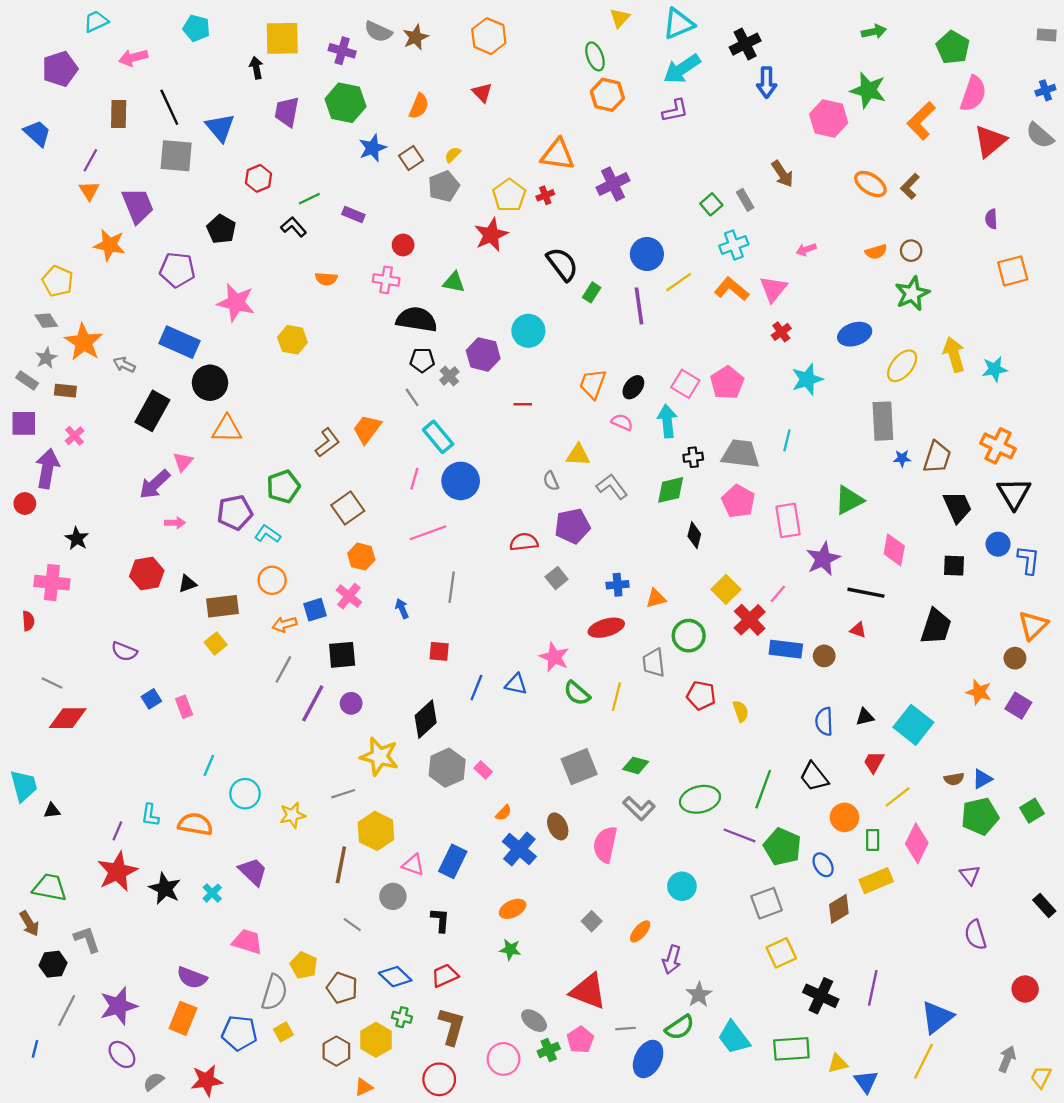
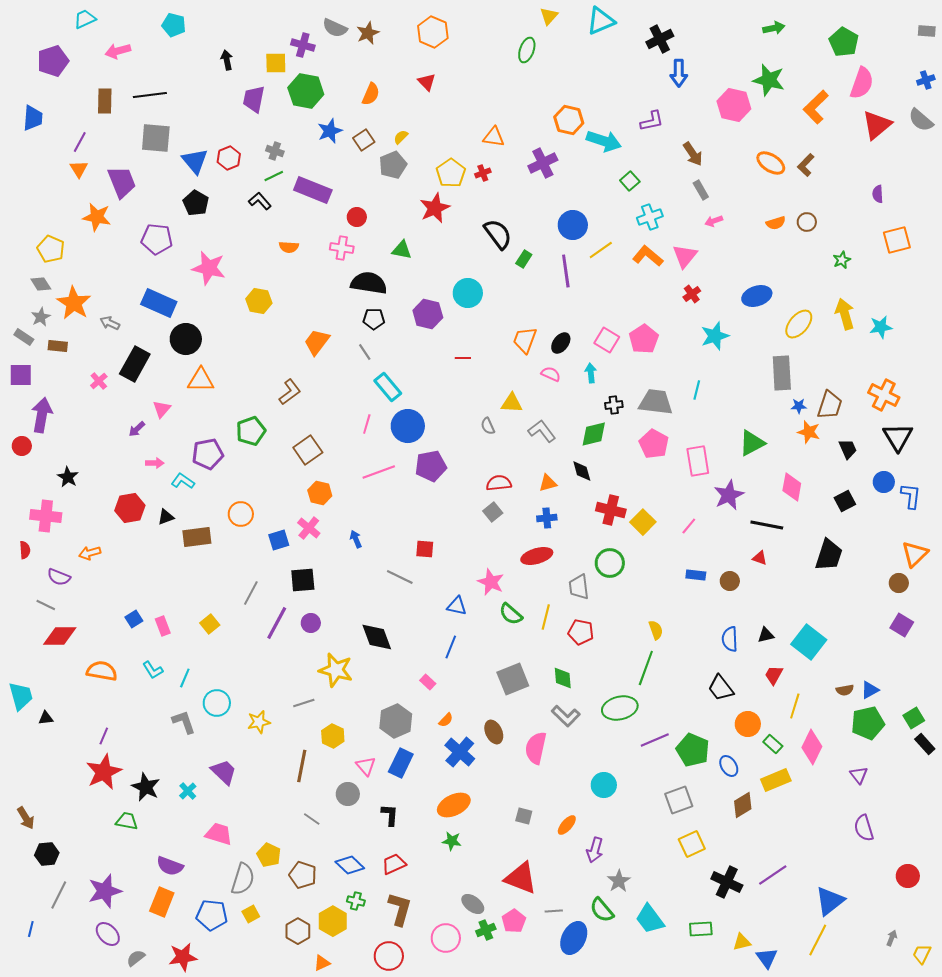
yellow square: (282, 38) -> (276, 63), moved, size x0.7
green ellipse: (595, 56) -> (527, 50), turned 40
cyan arrow: (682, 69) -> (604, 141), moved, turned -128
orange hexagon: (607, 95) -> (569, 120), moved
black line: (169, 107) -> (150, 95), turned -72
purple L-shape: (675, 111) -> (652, 121), moved
blue triangle: (220, 128) -> (195, 161), moved
blue trapezoid: (37, 133) -> (33, 118), turned 52
orange triangle: (558, 155) -> (494, 137), size x0.7
gray rectangle: (745, 200) -> (701, 190), moved
purple rectangle: (353, 214) -> (313, 190), size x1.8
green star: (912, 294) -> (842, 260), moved, size x0.6
gray cross: (449, 376) -> (275, 151), moved, turned -30
cyan arrow: (667, 421) -> (591, 373), size x0.7
orange trapezoid: (367, 429) -> (317, 342), moved
pink cross: (75, 436) -> (99, 381), moved
purple arrow: (155, 484) -> (137, 429), size x0.6
black trapezoid: (957, 507) -> (848, 449), size x0.7
purple pentagon: (572, 526) -> (431, 466), moved
cyan L-shape: (268, 534) -> (183, 481), moved
black diamond: (694, 535) -> (582, 471), moved, turned -30
red semicircle: (524, 542) -> (499, 483), moved
black square: (954, 566) -> (845, 501), turned -30
gray line: (452, 587) -> (400, 577), moved, turned -72
orange triangle: (656, 598) -> (548, 483), moved
red cross: (750, 620) -> (611, 510), moved, turned -32
orange arrow: (285, 624) -> (90, 553), moved
yellow square: (216, 644) -> (210, 624), moved
blue rectangle: (786, 649) -> (696, 575), size x0.7
purple semicircle: (124, 651) -> (59, 577), moved
red square: (439, 651) -> (425, 549), moved
blue line: (476, 688) -> (451, 647), moved
orange star: (979, 692) -> (809, 432), moved
red pentagon: (701, 695) -> (581, 632), moved
black diamond: (426, 719) -> (377, 637), turned -68
green diamond: (636, 765) -> (563, 678), turned 70
gray hexagon: (447, 768) -> (396, 721), moved
green line: (763, 789) -> (646, 668), moved
yellow line: (898, 797) -> (795, 706), turned -35
cyan L-shape: (150, 815) -> (153, 670), moved, turned -40
orange semicircle: (195, 824) -> (102, 671), moved
yellow hexagon: (376, 831) -> (333, 736), size x0.7
purple line: (739, 835) -> (655, 740), turned -44
green rectangle: (873, 840) -> (773, 744), turned -48
pink triangle: (413, 865) -> (366, 766), turned 30
green trapezoid: (50, 887) -> (127, 821), moved, size x0.7
black rectangle: (1044, 905) -> (925, 744), moved
orange ellipse: (513, 909) -> (454, 805), size x1.4
gray square: (592, 921) -> (524, 816), turned -30
gray L-shape: (87, 939) -> (184, 722), moved
purple line: (873, 988) -> (773, 875), turned 44
green semicircle: (680, 1027) -> (602, 910), turned 84
green rectangle: (791, 1049) -> (701, 929), size x0.7
gray arrow: (1007, 1059) -> (892, 938), size x0.7

